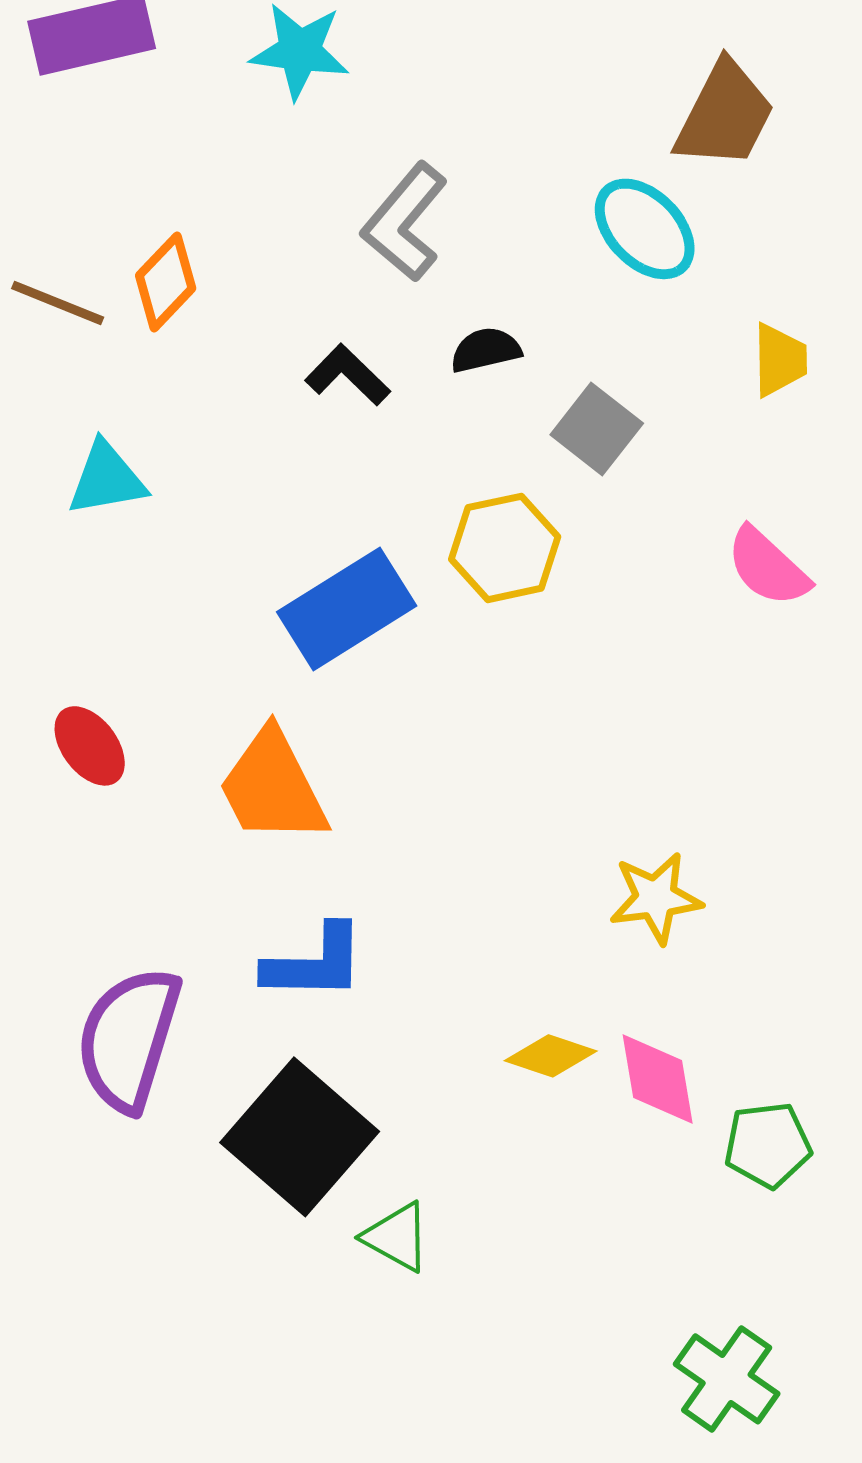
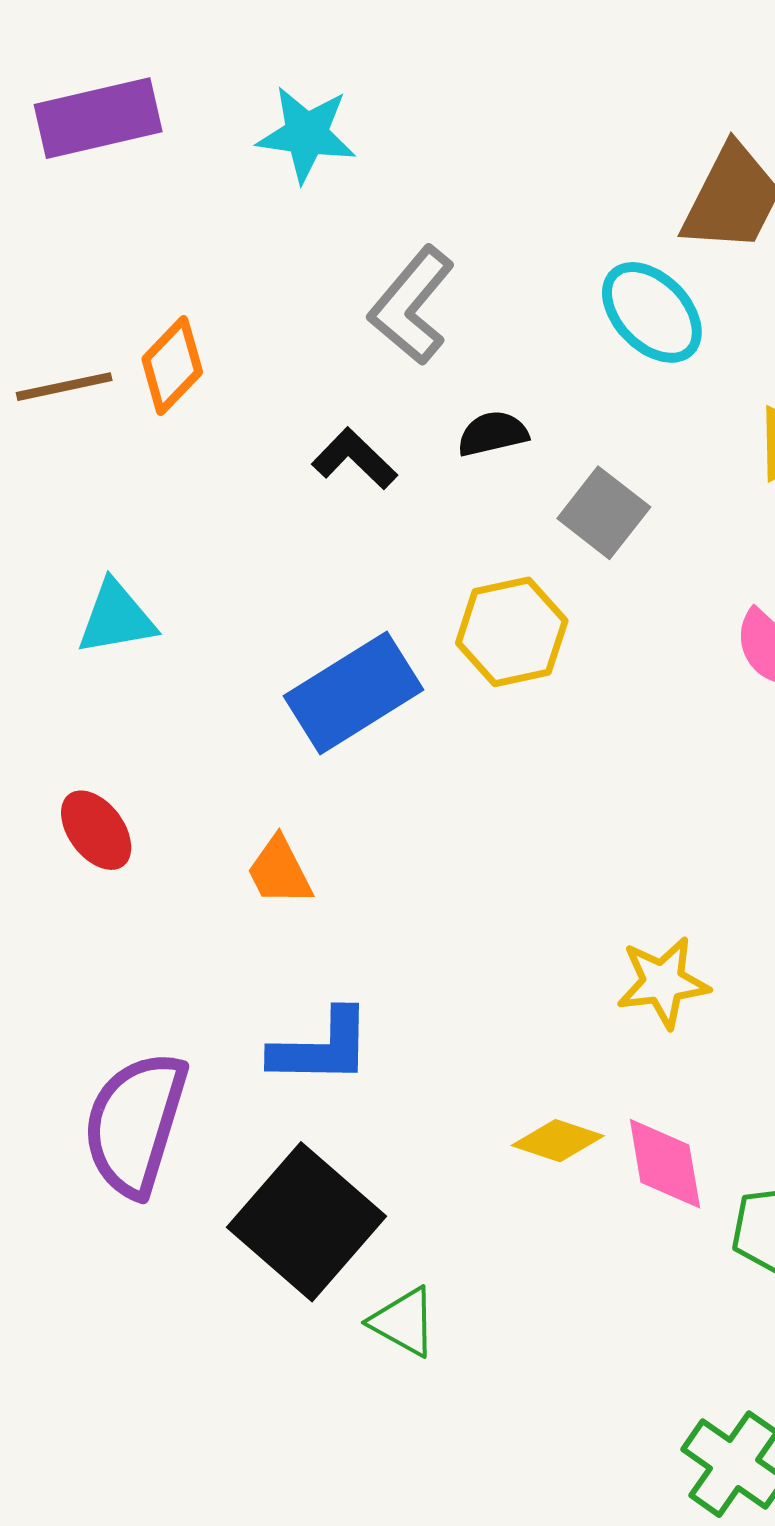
brown line: (58, 303) -> (64, 387), turned -34
cyan triangle: (107, 479) -> (116, 618), moved
orange trapezoid: (273, 787) -> (279, 871), size x0.6

